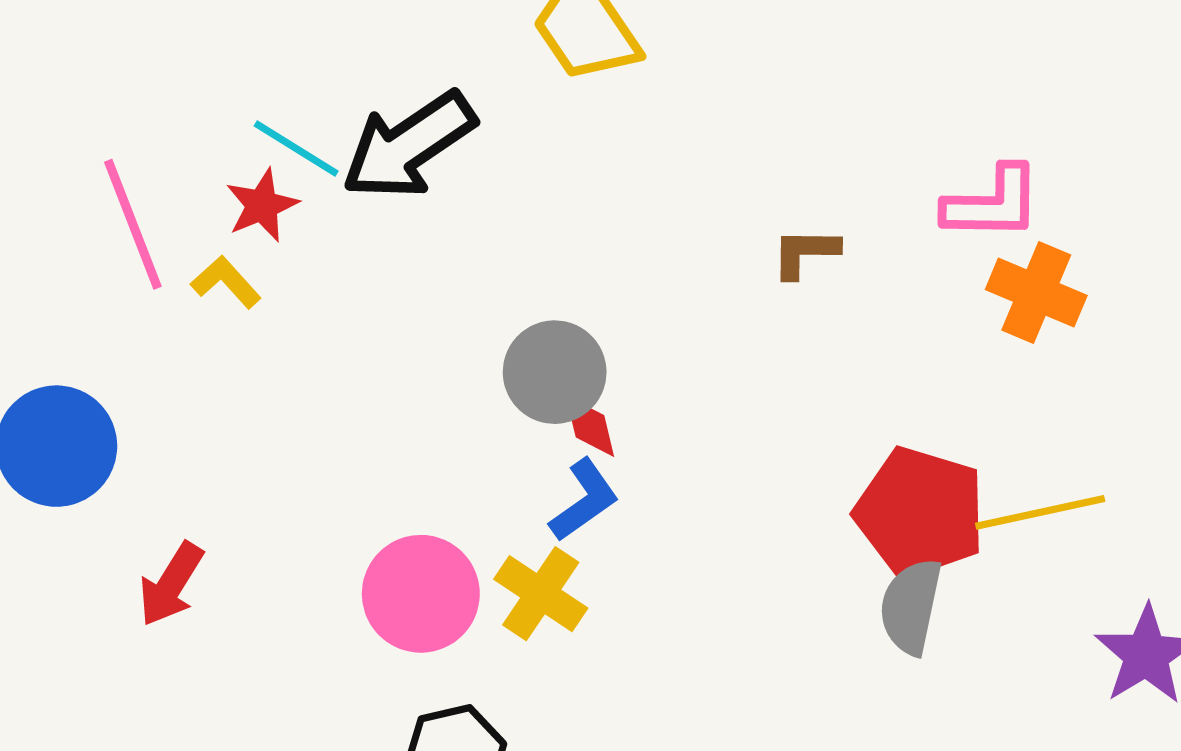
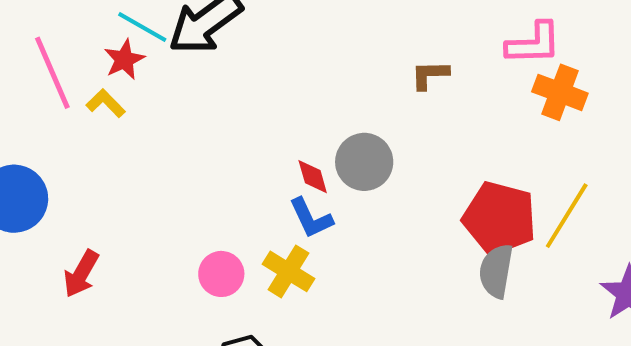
gray circle: (555, 372) -> (364, 162), moved
blue L-shape: (584, 500) -> (311, 218), turned 102
yellow line: (1040, 512) -> (567, 216), turned -44
pink circle: (421, 594) -> (221, 274), size x0.7

